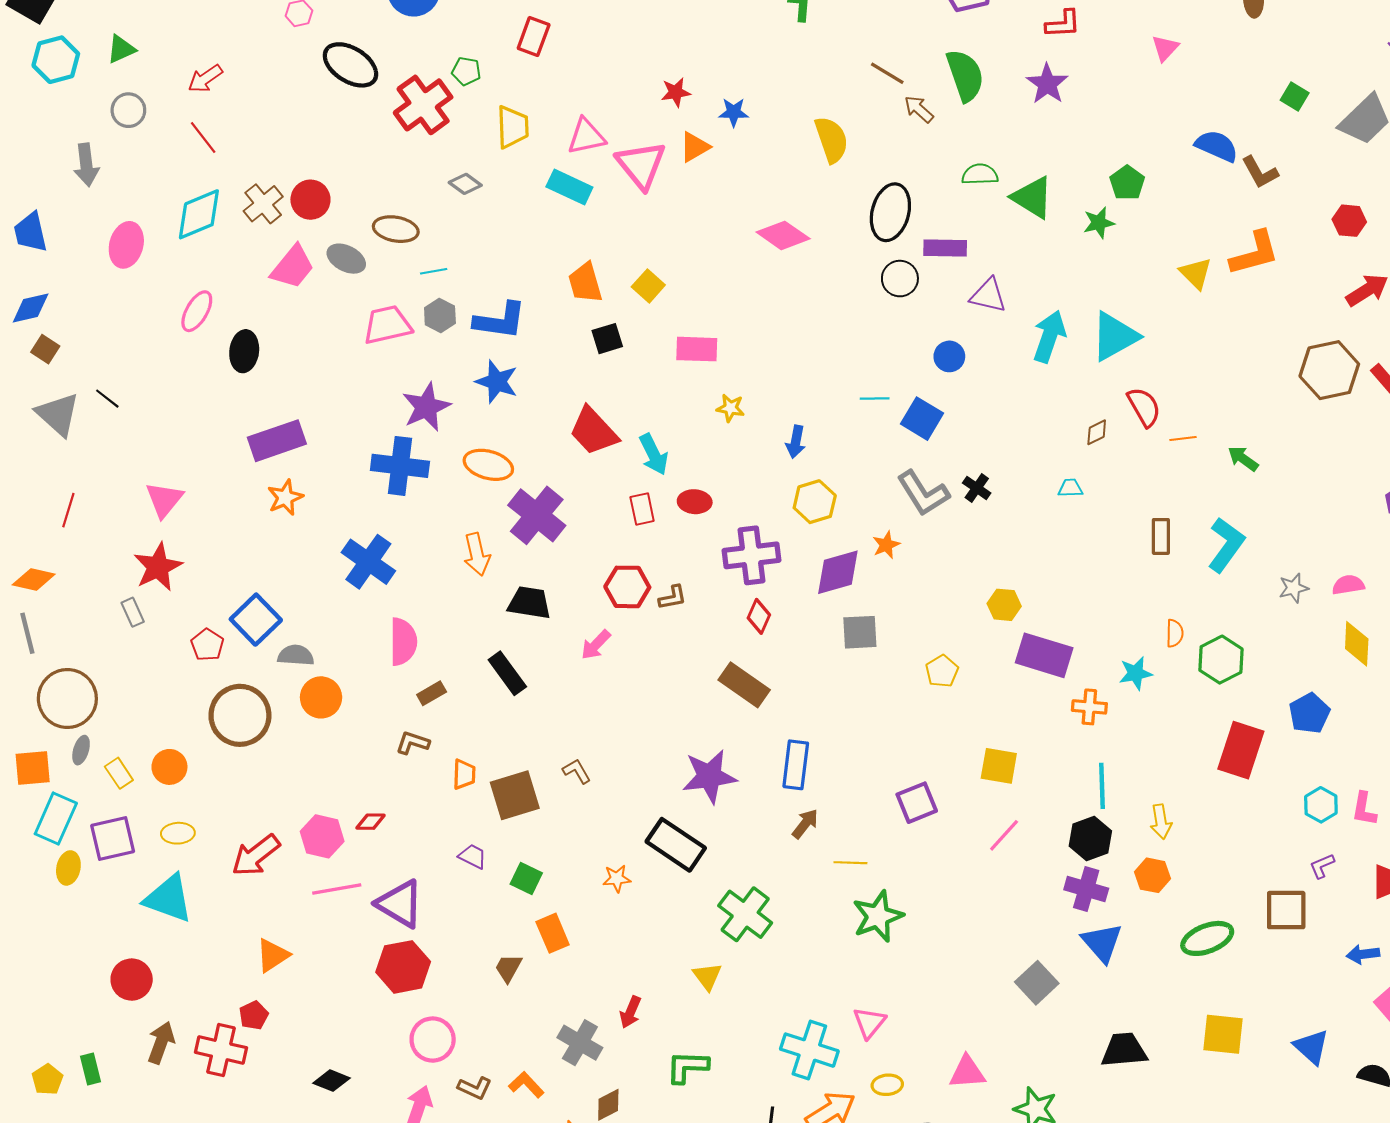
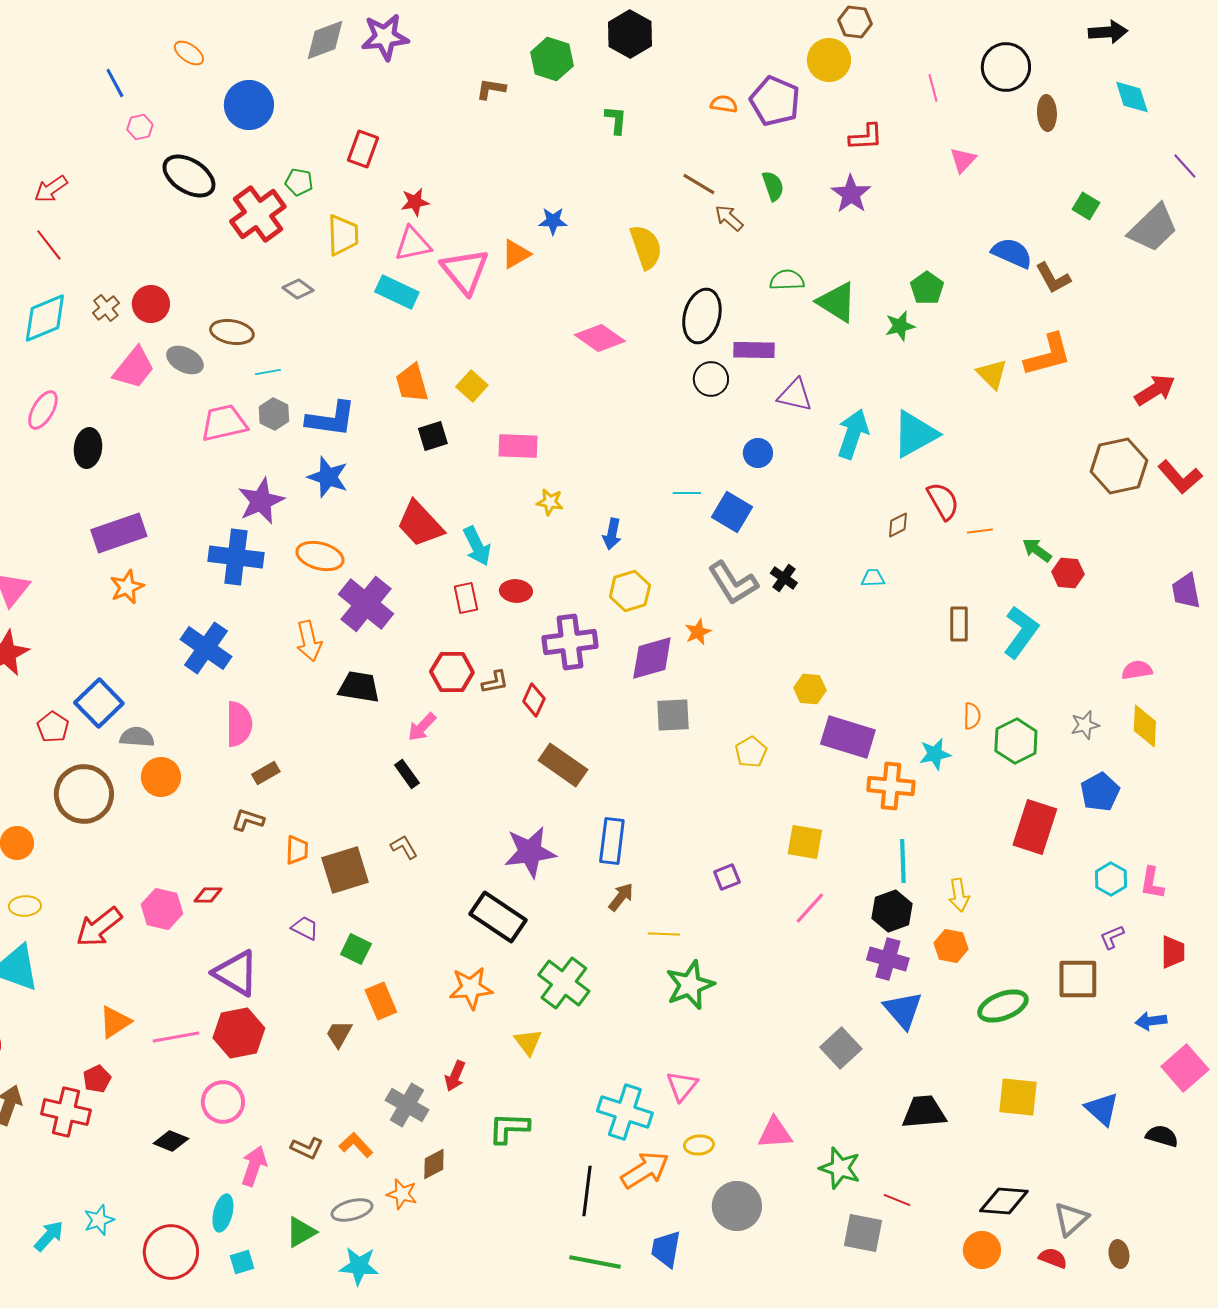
green semicircle: (965, 75) -> (773, 186), size x0.6
red star: (676, 92) -> (415, 202), moved
brown cross: (263, 204) -> (106, 308), size x0.7
red hexagon: (1349, 221) -> (1068, 573), moved
gray star: (1294, 588) -> (1085, 725), moved
red diamond: (759, 616) -> (534, 700), moved
black rectangle: (507, 673) -> (407, 774), moved, size x0.7
orange cross: (1089, 707) -> (891, 786), size x1.4
purple square: (917, 803) -> (727, 877), size x0.7
orange star: (617, 878) -> (471, 988), moved, size x1.6
pink line: (337, 889) -> (176, 1037), moved
pink circle: (433, 1040) -> (223, 1102), moved

